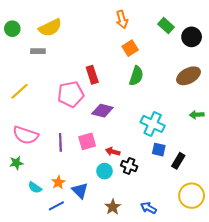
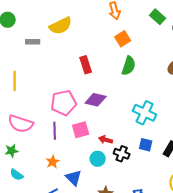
yellow semicircle: (50, 28) -> (61, 26), moved
yellow line: (19, 91) -> (15, 81), turned -48
pink pentagon: (71, 94) -> (64, 103), moved
blue square: (159, 150) -> (146, 145), moved
orange star: (58, 182) -> (53, 162), moved
cyan semicircle: (35, 187) -> (17, 175), moved

